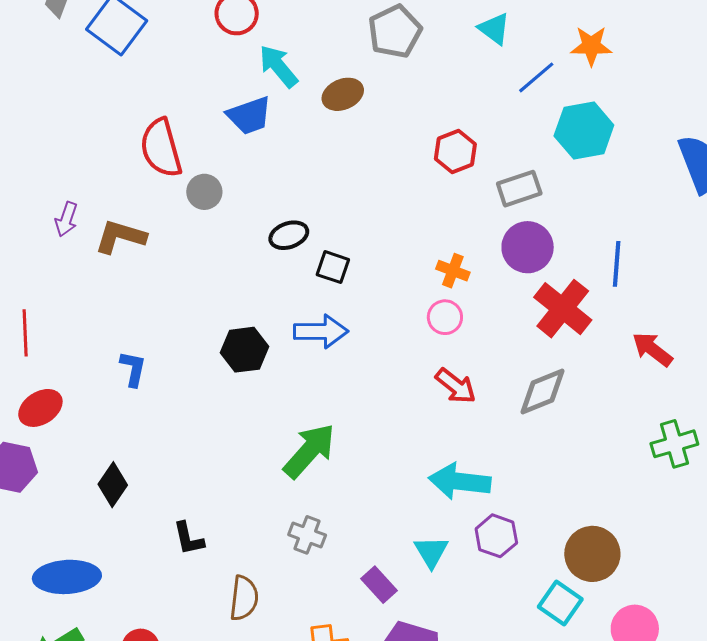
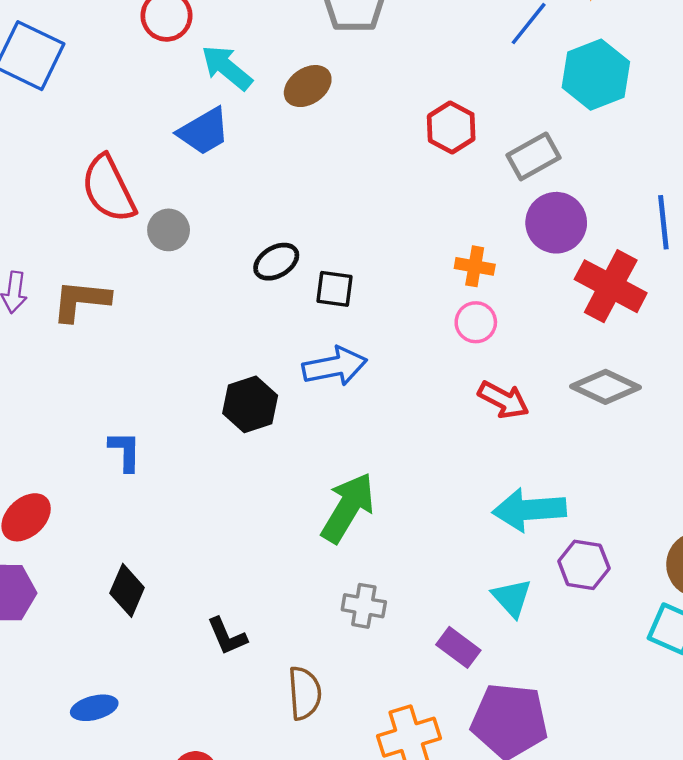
gray diamond: (542, 391) -> (606, 387), turned 58
blue ellipse: (67, 577) -> (94, 708), size x0.6

